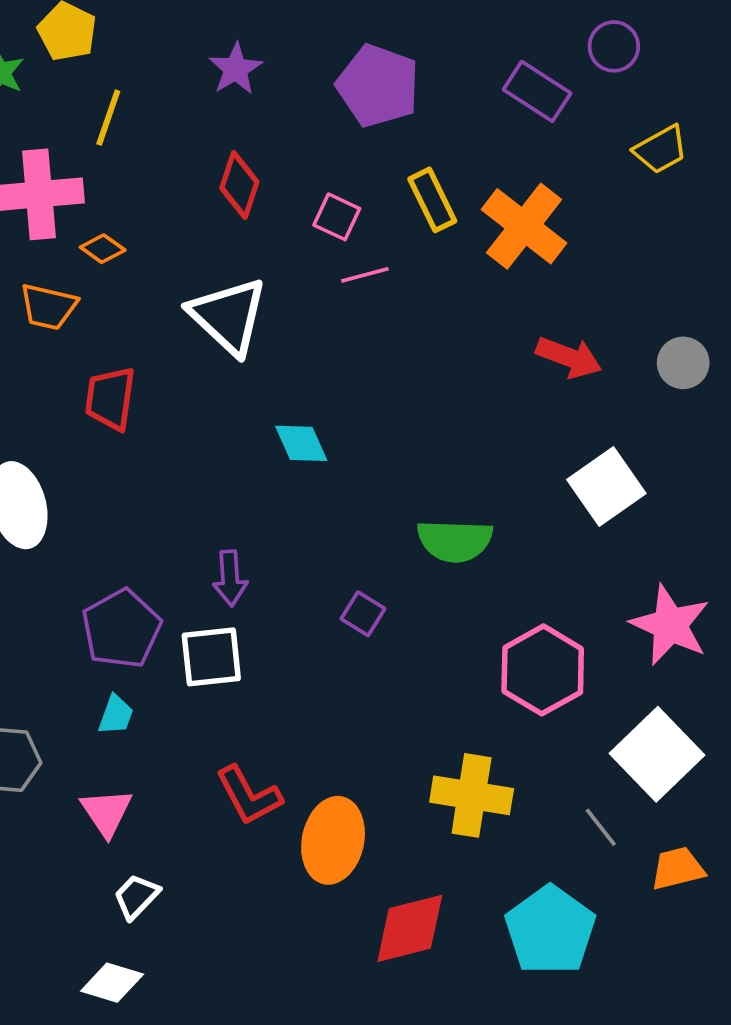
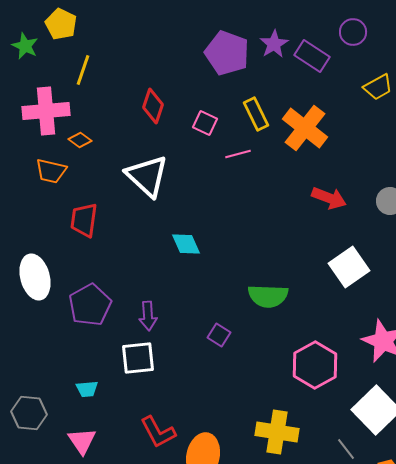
purple star: (236, 69) -> (274, 44), moved
pink line: (365, 275) -> (238, 154), moved
purple pentagon: (121, 629) -> (90, 305), moved
cyan trapezoid: (116, 715) -> (87, 389), turned 65

